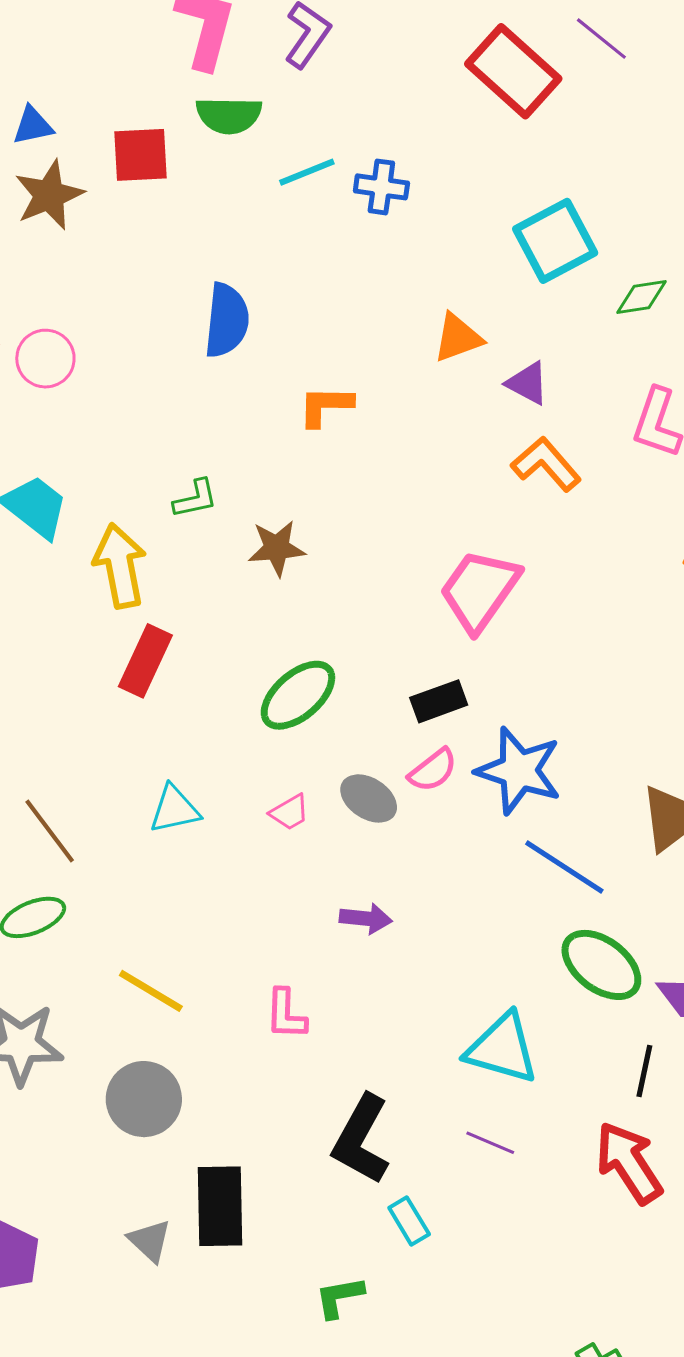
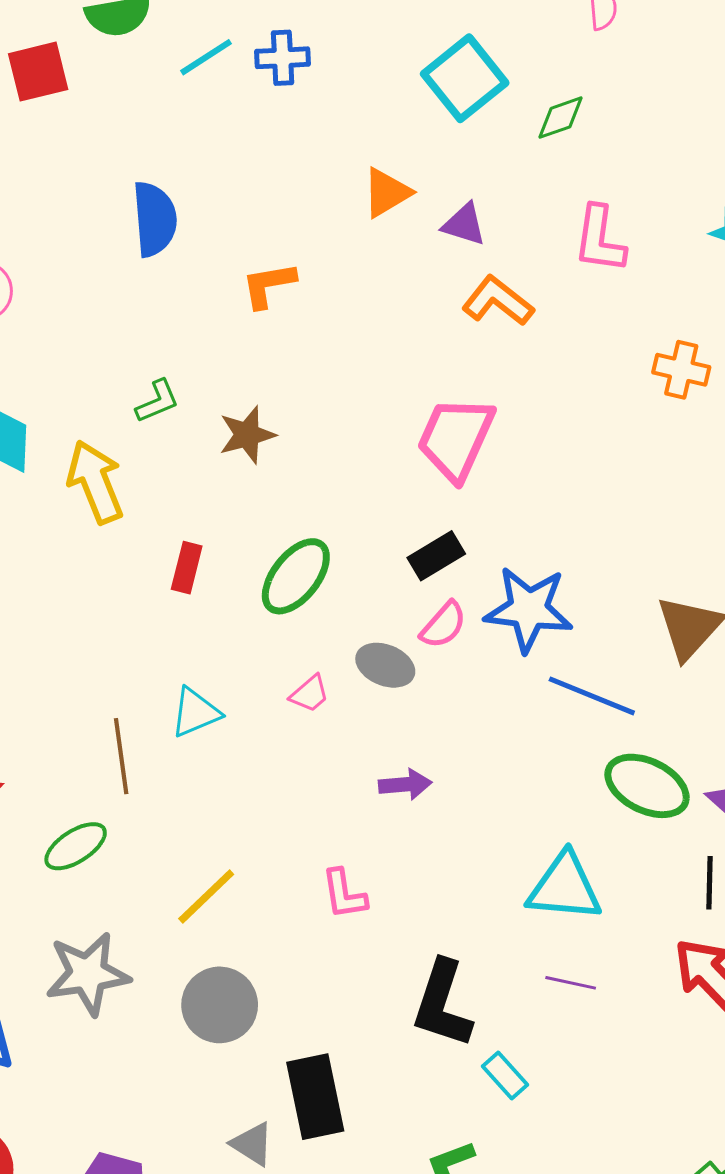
red rectangle: (145, 661) -> (187, 568), moved, size x0.7
brown line: (50, 831) -> (121, 756), moved, turned 40
yellow line: (151, 991) -> (206, 897), turned -64

